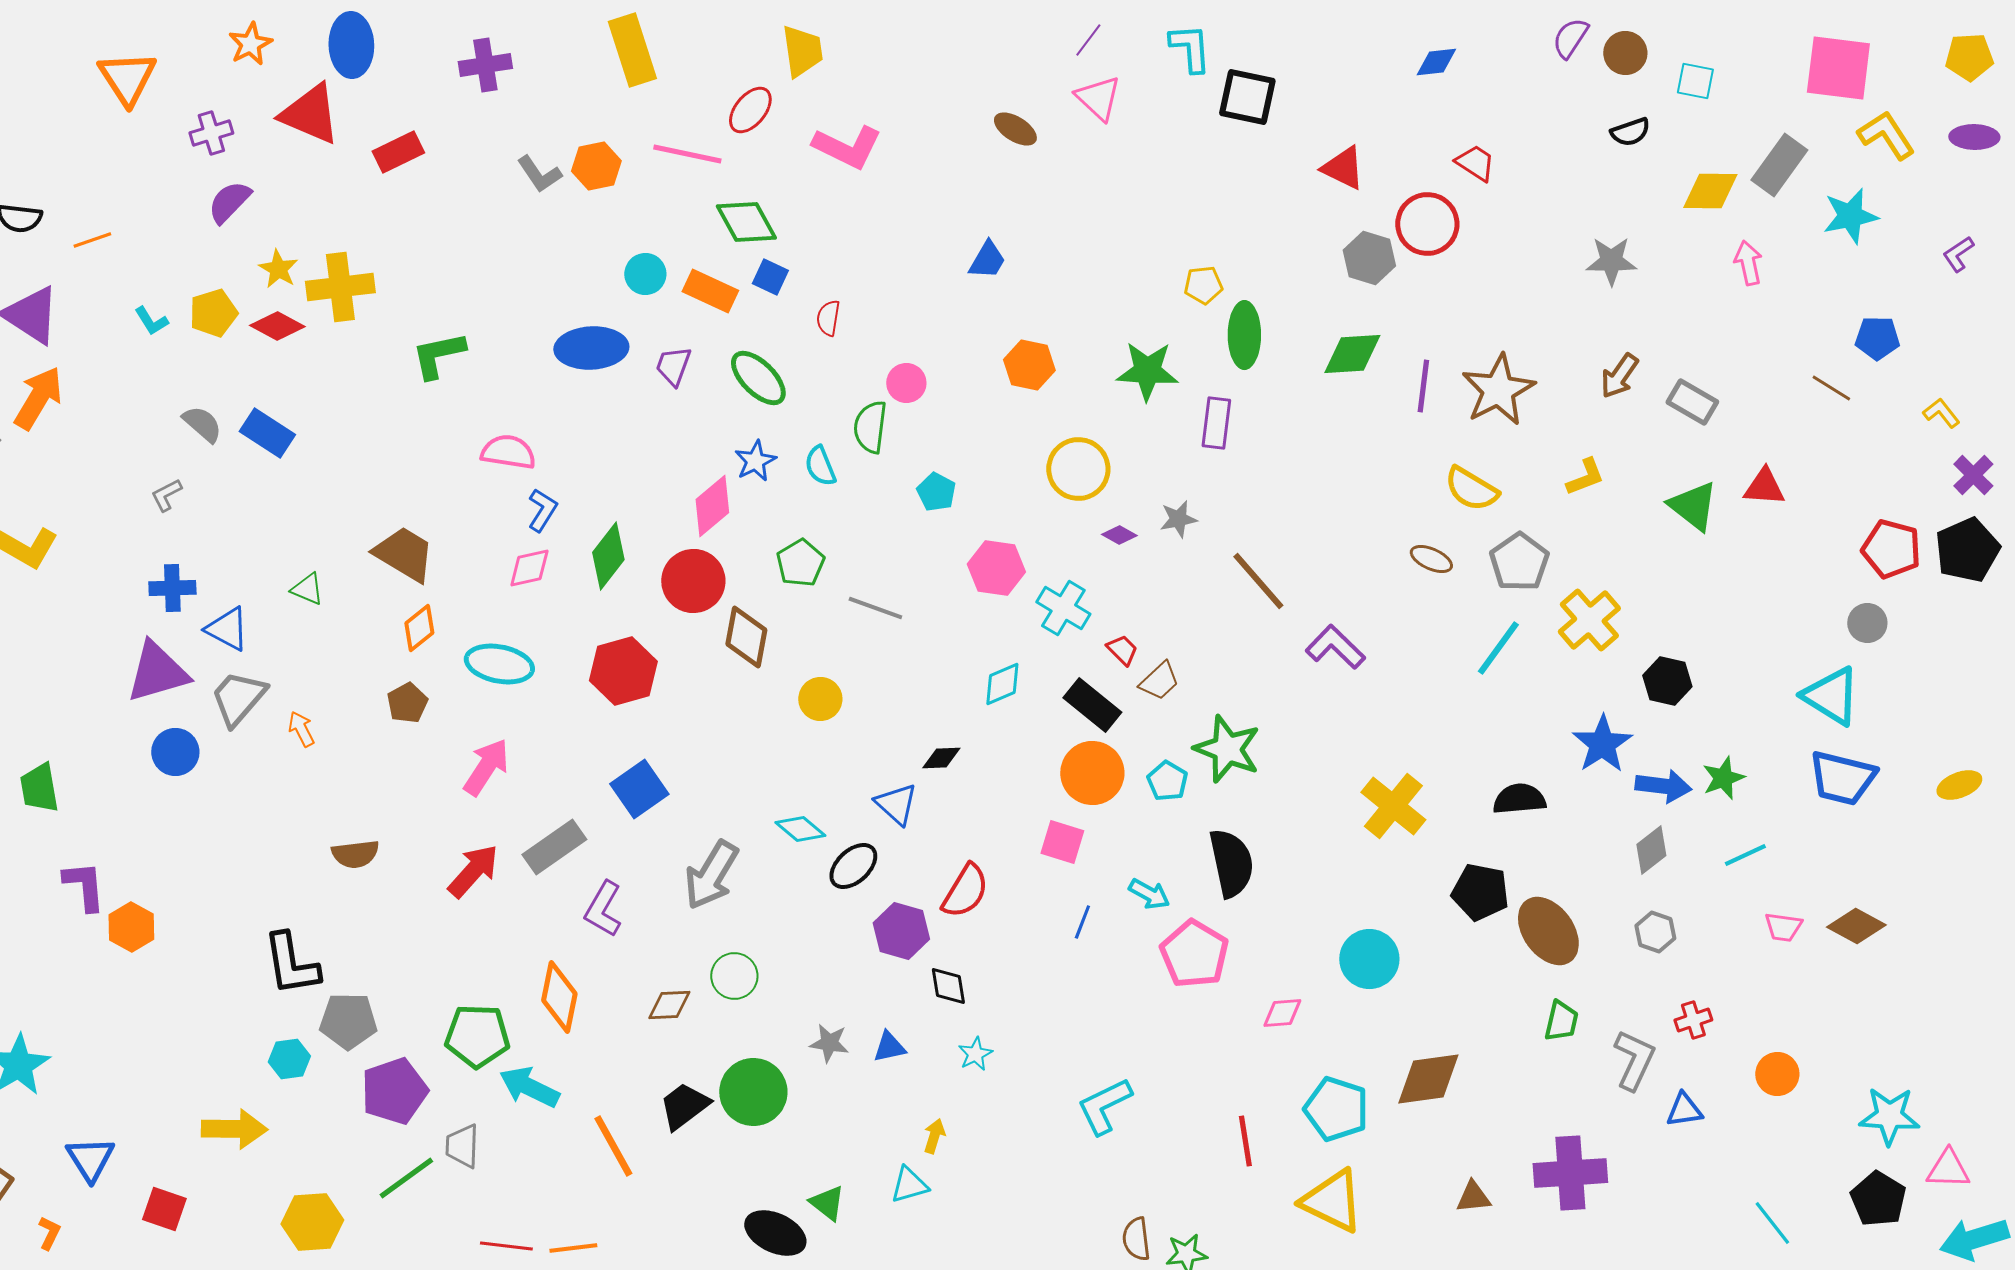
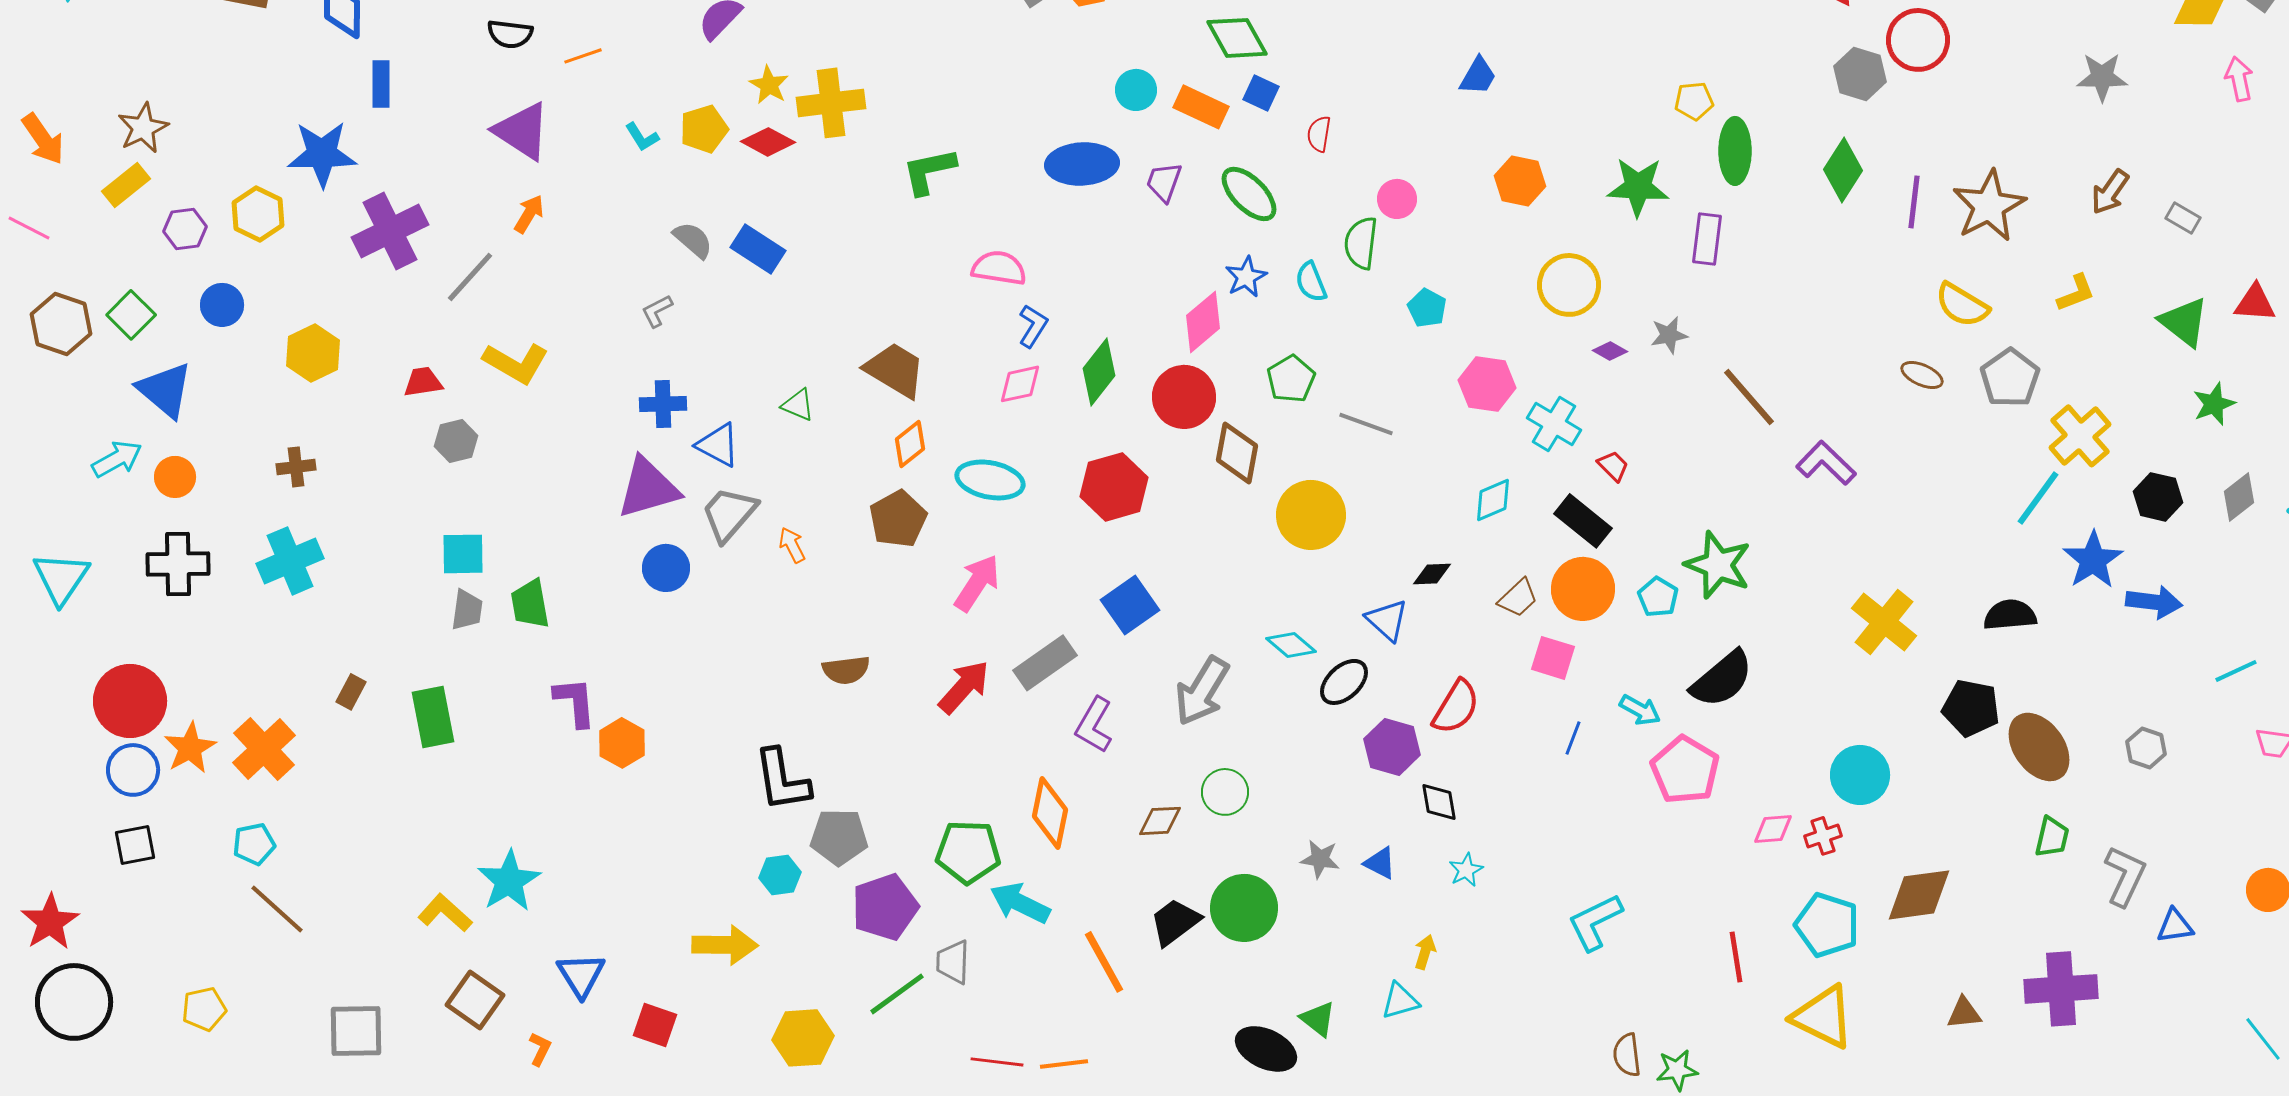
green diamond: (1352, 354) -> (1843, 170), turned -54
orange arrow: (38, 398) -> (529, 214), size x0.6
gray rectangle: (1692, 402) -> (2183, 218), size x0.7
cyan line: (1498, 648) -> (2038, 498), moved
brown trapezoid: (1159, 681) -> (1518, 598), moved
yellow circle: (820, 699) -> (1311, 515), size x1.6
brown pentagon: (407, 703) -> (898, 519), size x1.4
green star: (1723, 778) -> (2214, 404), moved
gray diamond: (1651, 850) -> (2239, 497), moved
black semicircle: (1231, 863) -> (1722, 679), turned 62
red cross: (1693, 1020) -> (1823, 836), moved
blue triangle: (889, 1047) -> (1380, 863), turned 39

